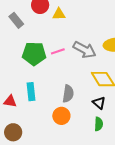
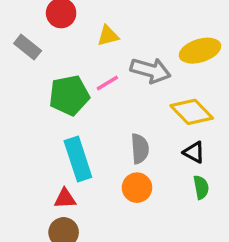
yellow triangle: (59, 14) -> (108, 36), moved
cyan rectangle: (31, 92) -> (78, 159), size x1.4
red triangle: (10, 101) -> (65, 199), moved

